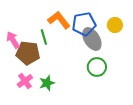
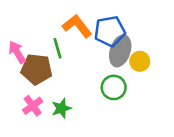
yellow circle: (115, 25) -> (140, 61), moved
gray ellipse: (92, 39) -> (120, 51), turned 50
green circle: (97, 67) -> (114, 87), moved

